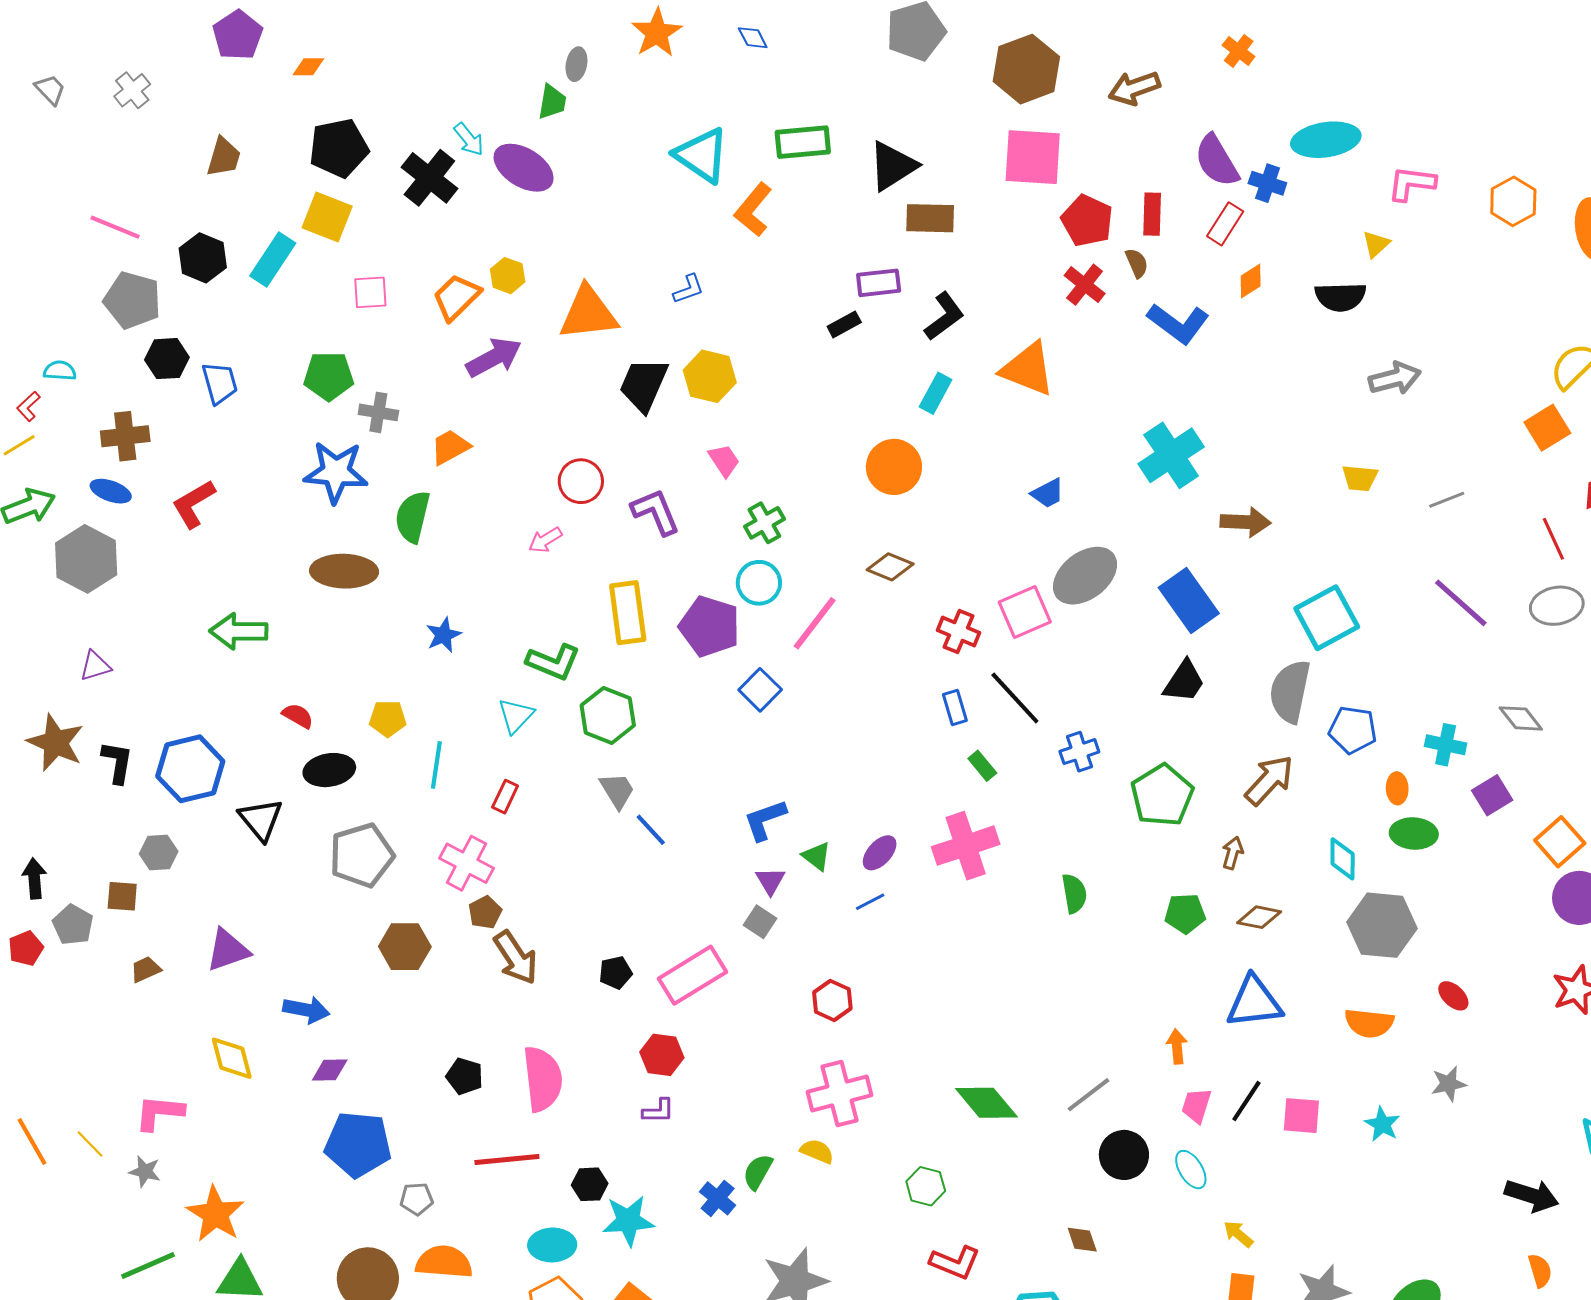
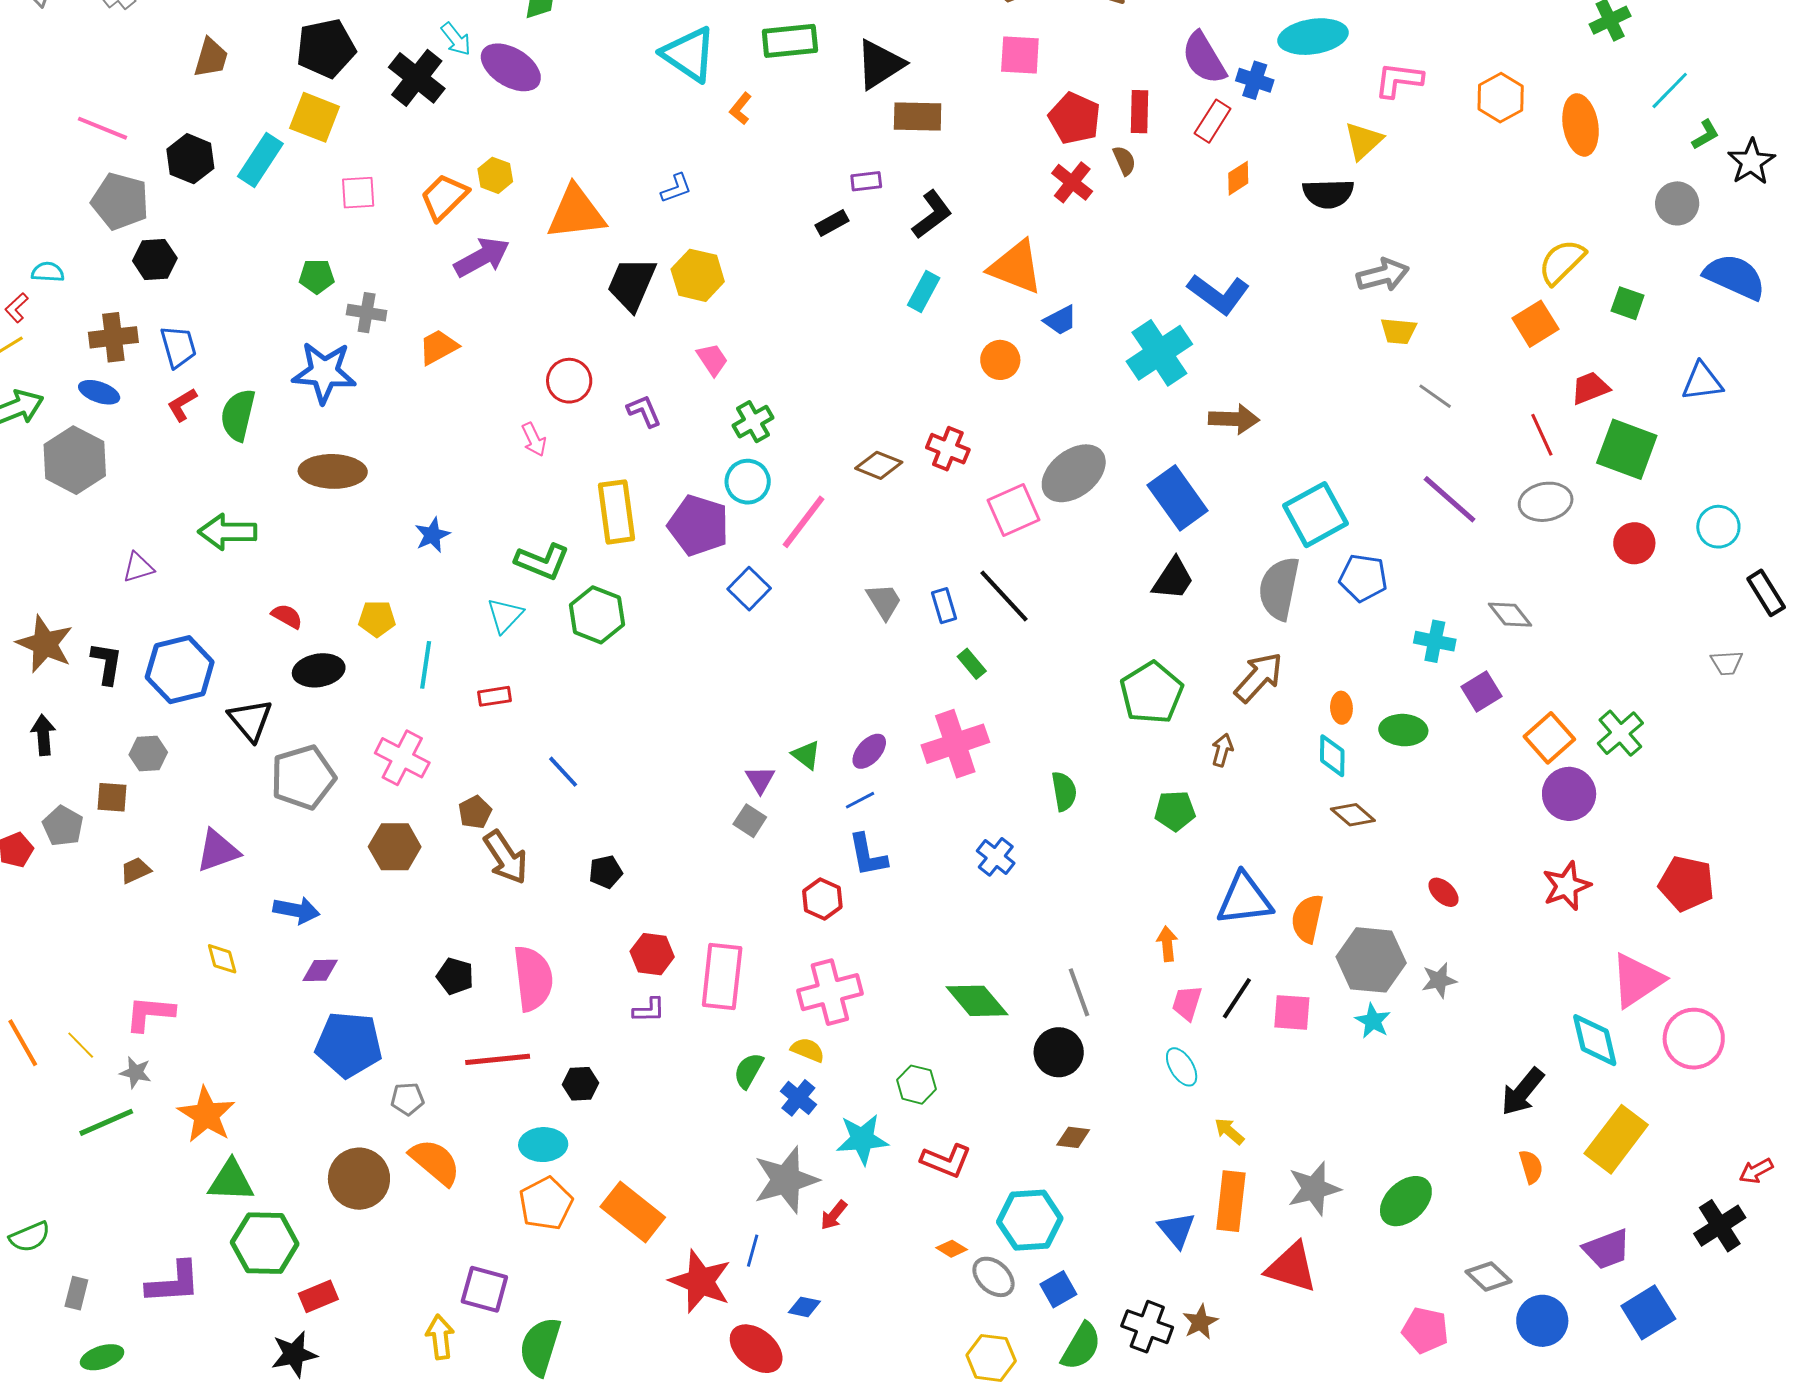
pink square: (1033, 157) -> (1020, 55), size x0.7
orange L-shape: (753, 210) -> (741, 109), size x0.6
yellow triangle: (1376, 244) -> (1363, 141), size x1.4
purple rectangle: (879, 283) -> (866, 181), size x0.7
blue L-shape: (1178, 323) -> (1219, 294), moved
green pentagon: (329, 376) -> (317, 276), size x0.7
blue trapezoid: (220, 383) -> (178, 347), moved
orange circle: (894, 467) -> (1000, 360), moved, size x0.7
yellow trapezoid: (1360, 478) -> (1398, 331), moved
blue trapezoid: (1048, 493) -> (1060, 320), moved
gray line: (1447, 500) -> (1435, 396), turned 57
red L-shape: (194, 504) -> (182, 405), size x0.7
purple L-shape: (656, 512) -> (644, 411), size x0.7
green semicircle: (413, 517) -> (238, 415), moved
pink arrow: (545, 540) -> (534, 439), turned -84
red cross: (959, 632) -> (948, 449), moved
purple triangle: (95, 666) -> (138, 567), moved
blue pentagon: (1353, 730) -> (1363, 578), moved
blue cross: (1079, 752) -> (996, 857), moved, turned -33
orange ellipse: (1397, 788) -> (1341, 708), moved
gray trapezoid: (617, 791) -> (884, 601), moved
red rectangle: (505, 797) -> (495, 696), turned 56
blue L-shape: (765, 820) -> (868, 855), moved, turned -81
blue line: (651, 830) -> (563, 772), moved
gray pentagon: (362, 855) -> (303, 777), moved
pink cross: (466, 863) -> (402, 758), moved
black arrow: (34, 878) -> (43, 735), moved
brown diamond: (1259, 917) -> (1353, 815), moved, turned 30
gray hexagon: (1382, 925) -> (1371, 960), moved
pink rectangle: (693, 975) -> (722, 976), moved, turned -52
orange semicircle: (1369, 1023) -> (1307, 919), moved, turned 96
yellow diamond: (232, 1058) -> (222, 959), size x0.7
gray line: (1088, 1095) -> (1079, 992), turned -72
black circle: (1124, 1155) -> (1059, 1052), moved
black arrow: (1532, 1196) -> (1522, 1092), turned 112
blue cross: (718, 1198) -> (798, 1098), moved
cyan star: (628, 1221) -> (862, 1139), moved
brown diamond: (1082, 1240) -> (1073, 1137), turned -64
orange semicircle: (444, 1262) -> (435, 1162), turned 36
green line: (148, 1265) -> (106, 1122), moved

